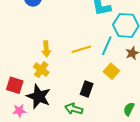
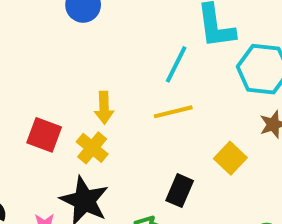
cyan line: (107, 46) -> (176, 64), moved
red square: (15, 85) -> (44, 135), moved

